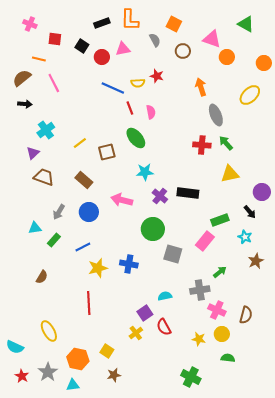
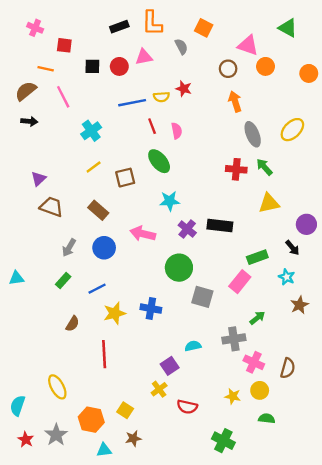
black square: (82, 46) -> (92, 66), moved, turned -32
brown circle: (183, 51) -> (228, 69), moved
blue line: (113, 88) -> (132, 103), turned -35
yellow ellipse: (250, 95) -> (292, 130), moved
cyan cross: (46, 130) -> (91, 131), moved
cyan triangle: (35, 228) -> (16, 278), moved
brown semicircle: (42, 277) -> (73, 324), moved
red semicircle: (164, 327) -> (187, 407), moved, turned -48
cyan semicircle: (15, 347) -> (18, 406), turned 84
cyan triangle: (73, 385) -> (104, 450), moved

